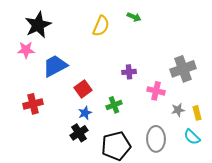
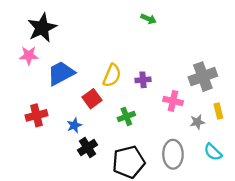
yellow semicircle: (101, 26) -> (112, 75), moved
blue star: (85, 113) -> (74, 125), moved
yellow rectangle: (197, 113) -> (218, 111), moved

